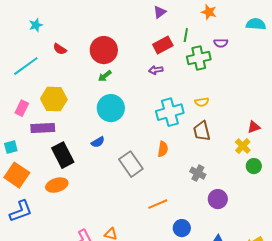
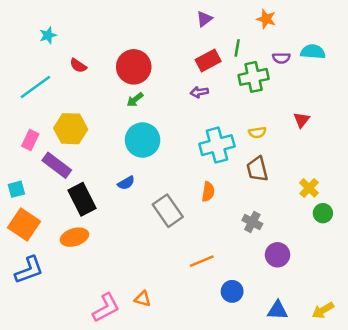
cyan semicircle: (256, 24) -> (313, 52), moved
red triangle: (254, 127) -> (301, 120), moved, turned -32
purple rectangle: (43, 128) -> (57, 165), turned 40

